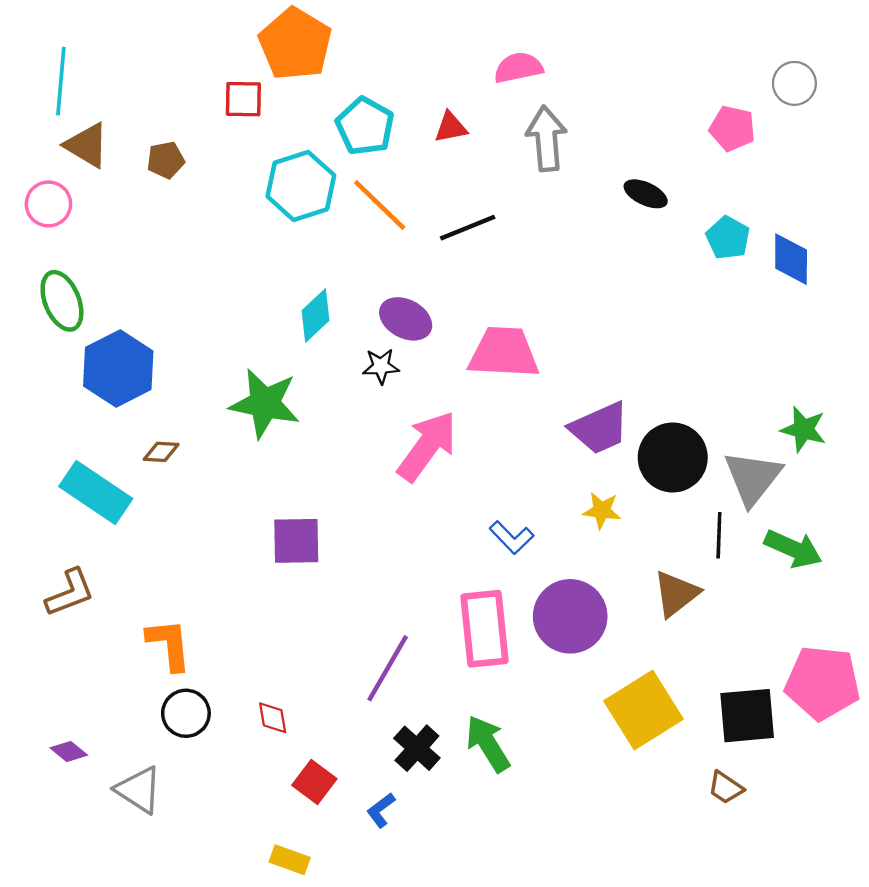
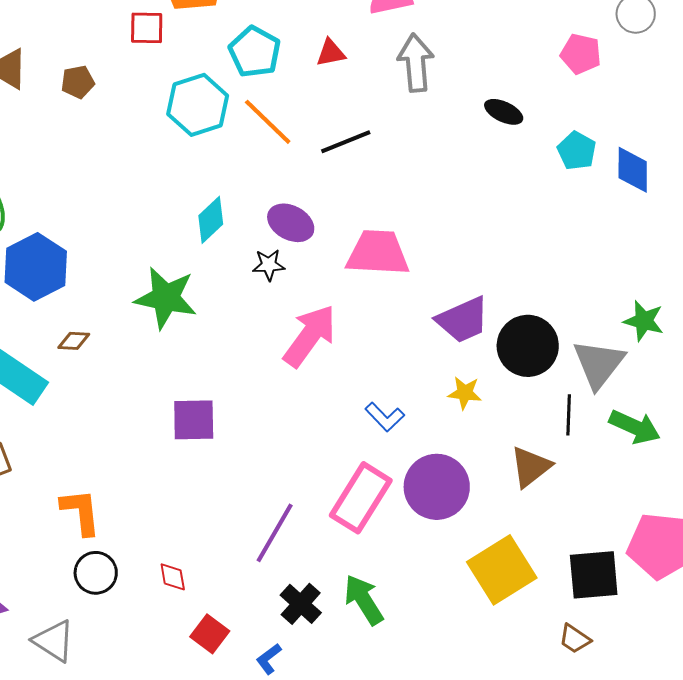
pink rectangle: (485, 629) -> (361, 498), turned 38

